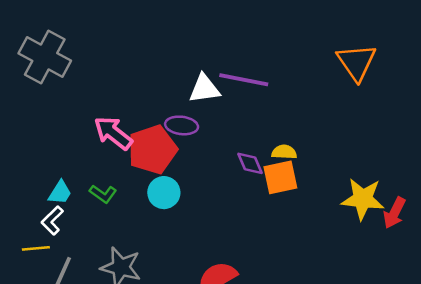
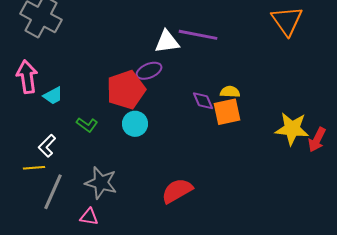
purple ellipse: (182, 125) -> (149, 71), turned -30
pink arrow: (113, 133) -> (27, 77), moved, turned 44
cyan trapezoid: (60, 193) -> (53, 96), moved, turned 30

